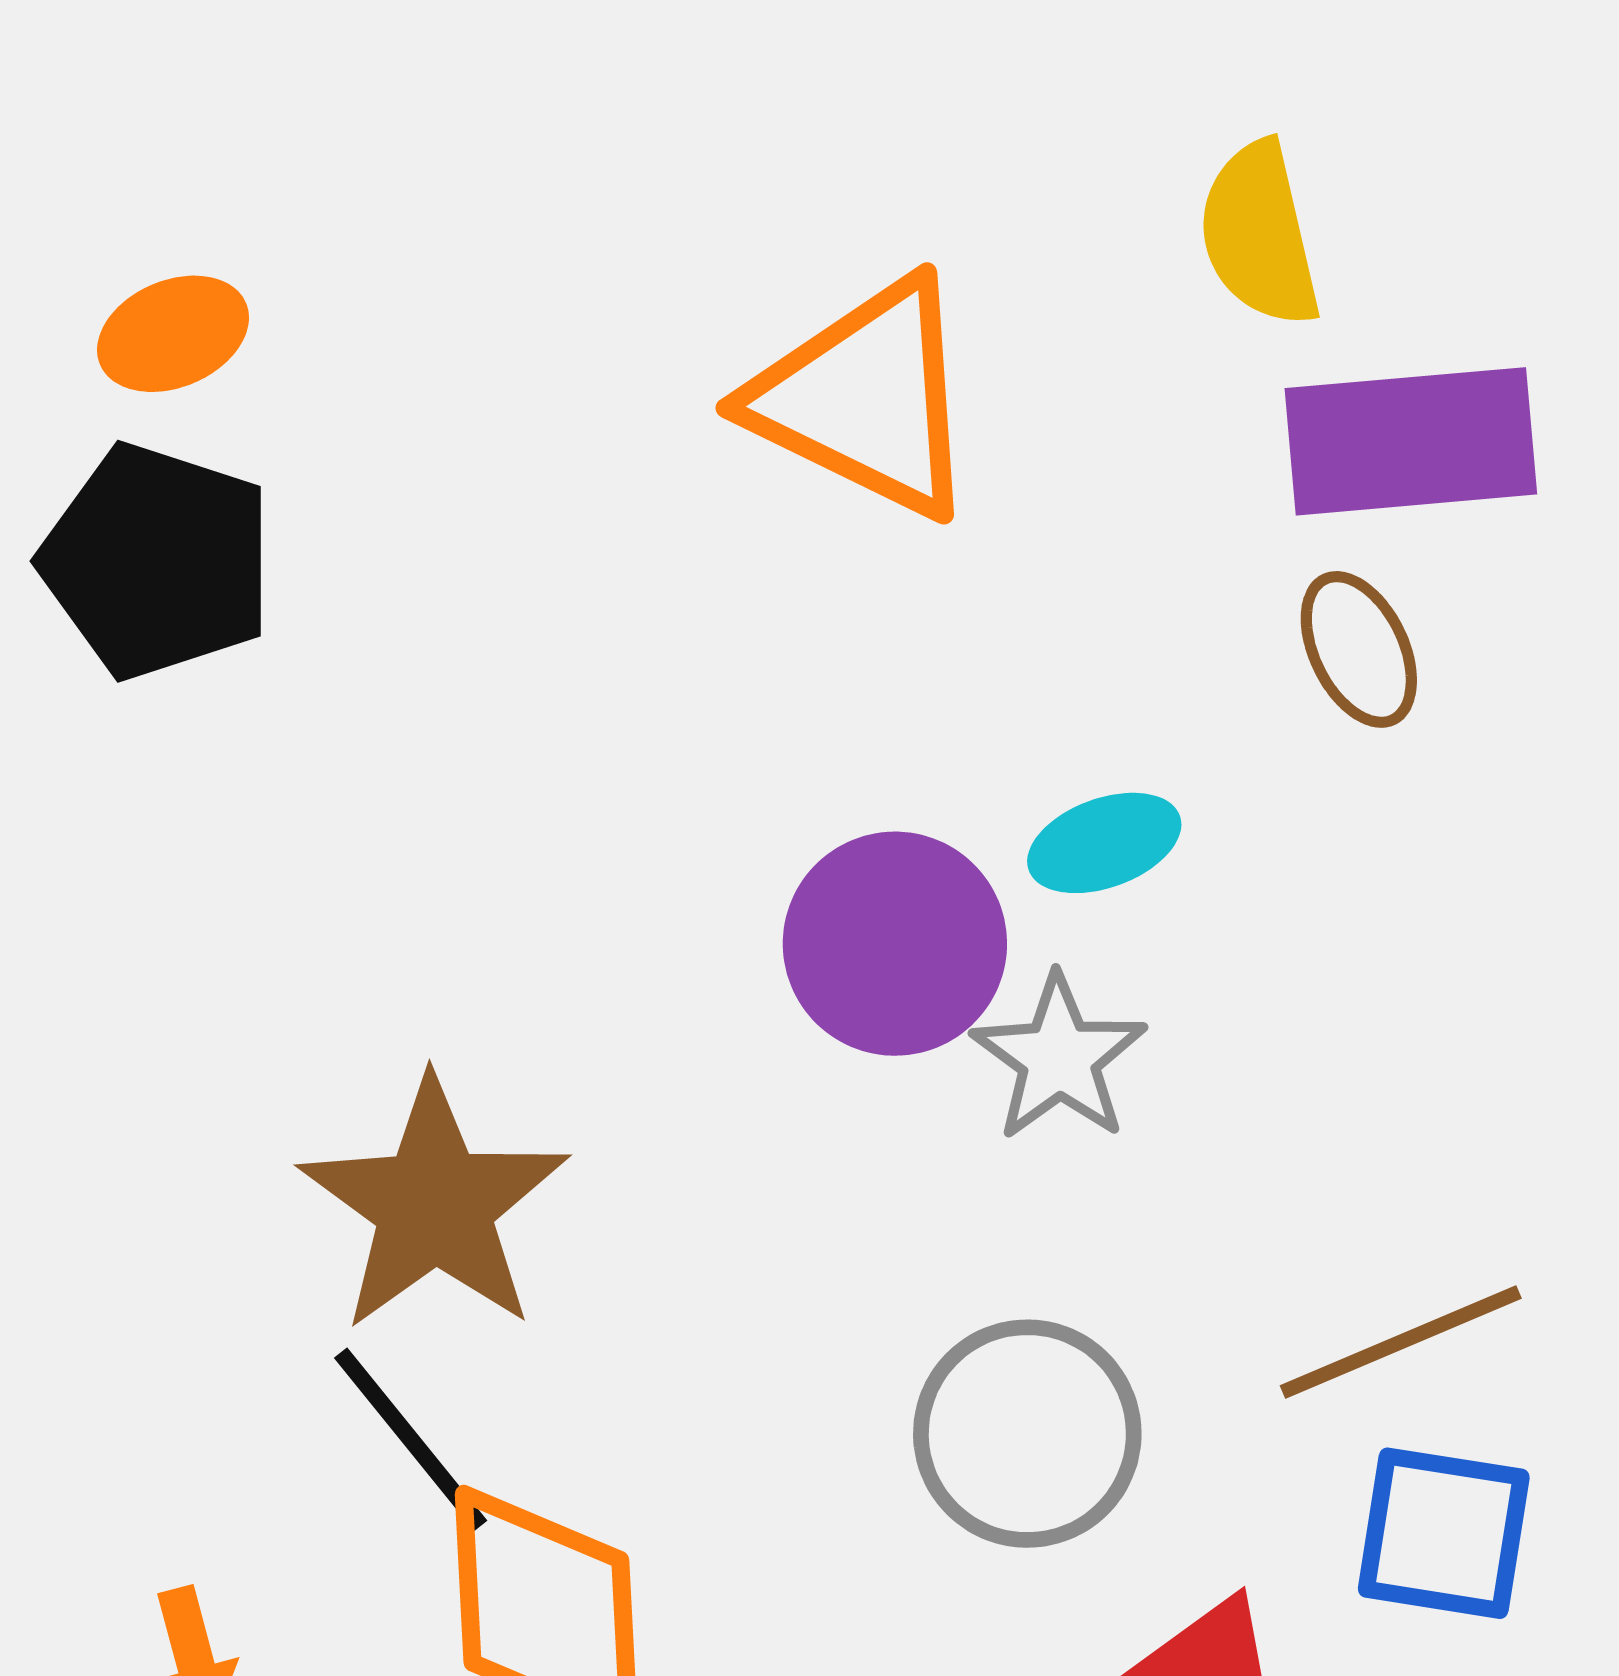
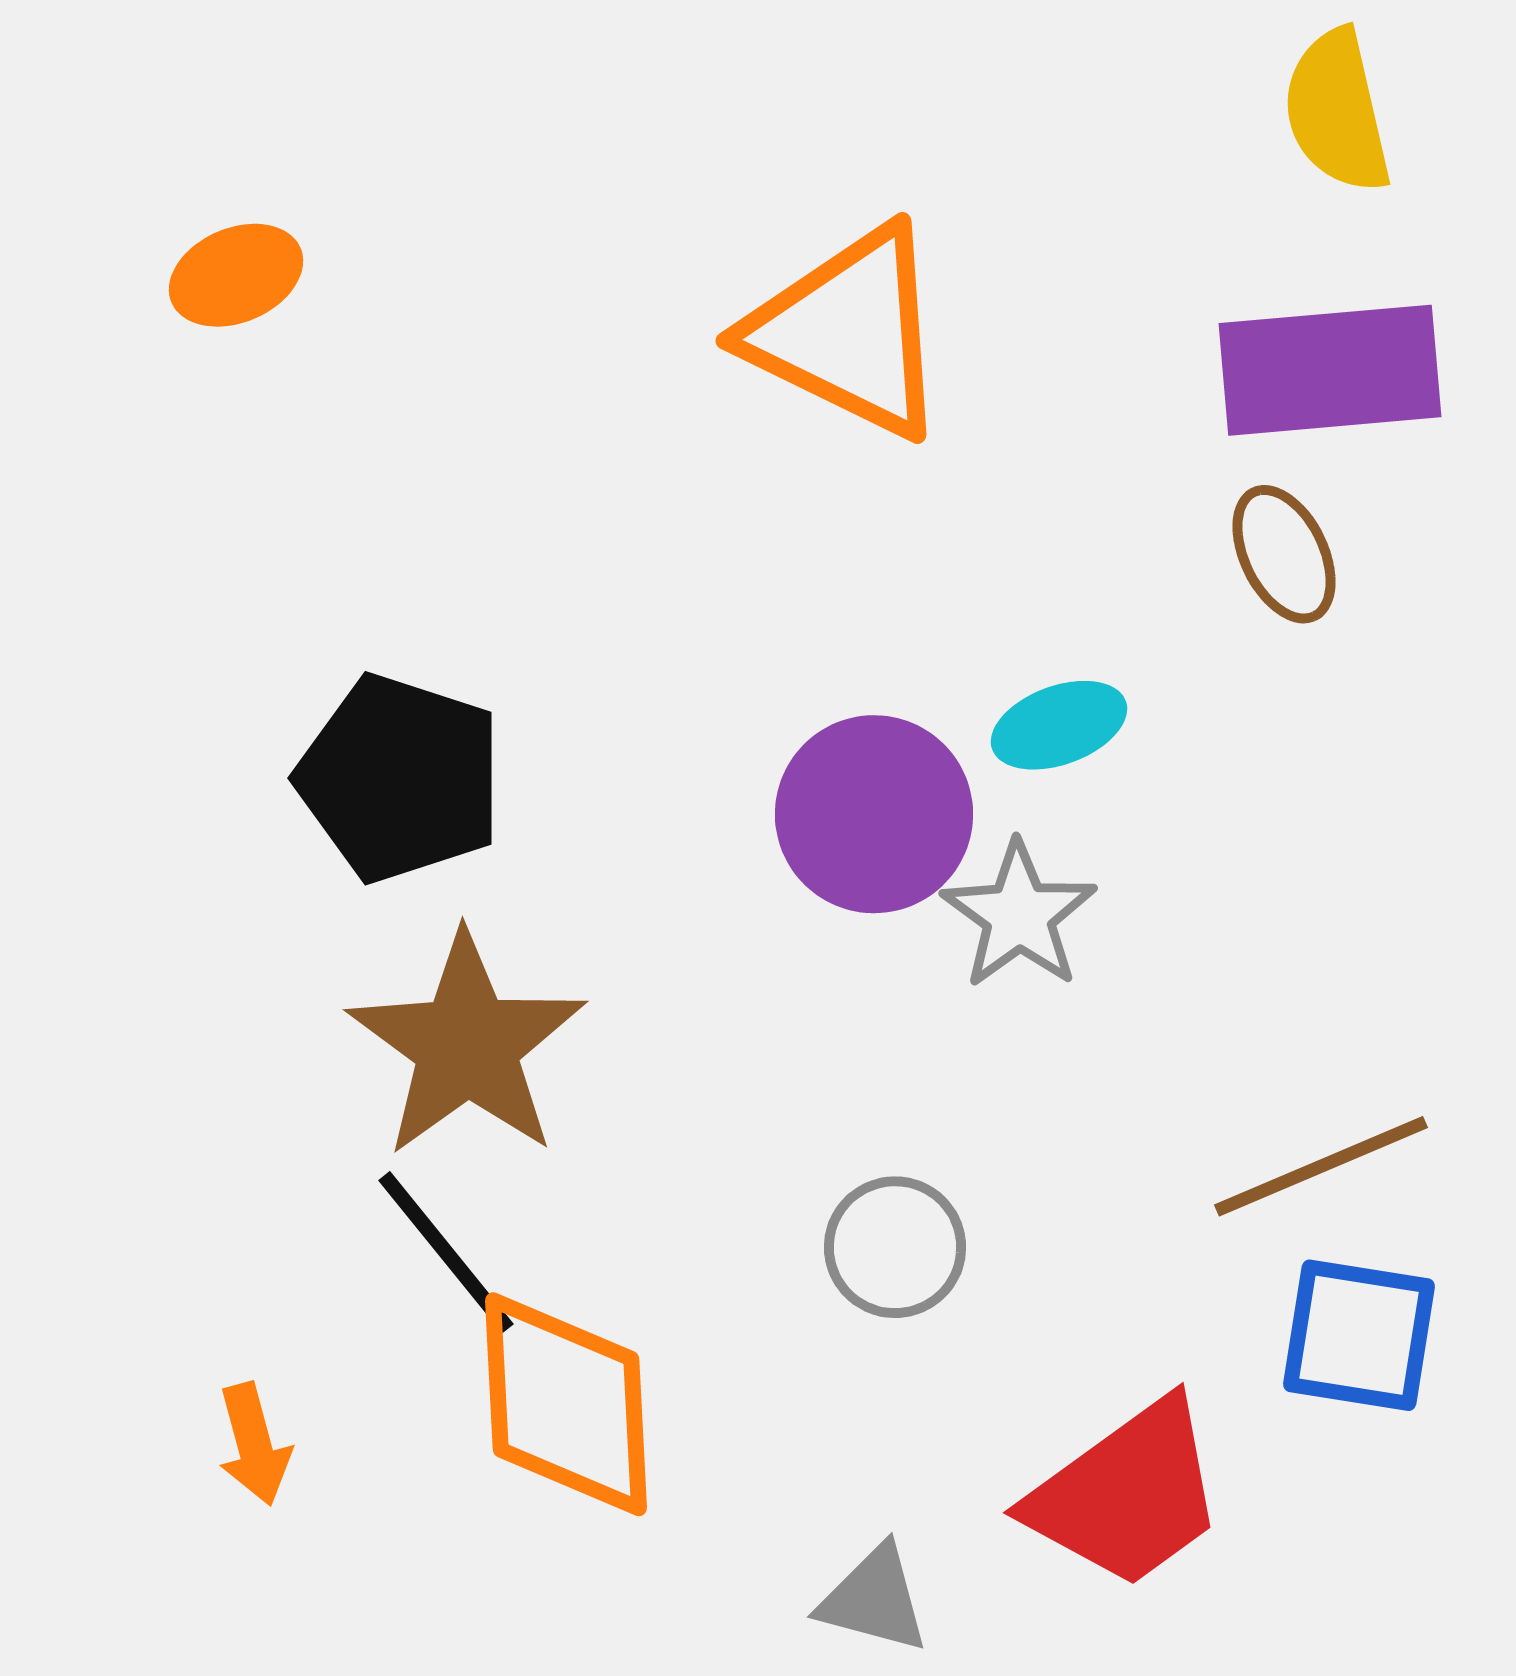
yellow semicircle: (1259, 234) -> (1337, 111), moved
black pentagon: (157, 561) -> (400, 778), moved
gray circle: (1027, 1434) -> (895, 1247), moved, size x0.7

